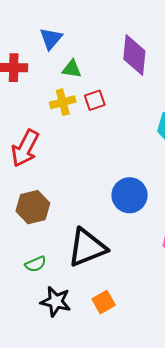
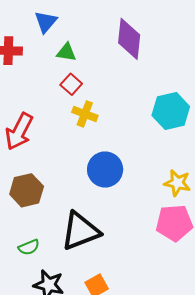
red square: (95, 100) -> (71, 84), moved, turned -30
yellow cross: (63, 102) -> (85, 114), moved, turned 35
blue circle: (130, 195) -> (105, 170), moved

